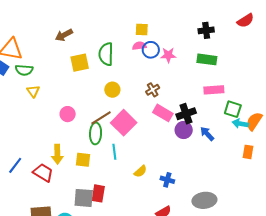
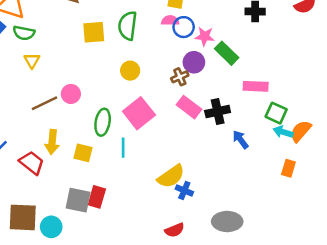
green rectangle: (207, 59) -> (227, 53), moved, turned 30
brown line: (101, 118) -> (44, 103), moved
purple circle: (184, 130) -> (194, 62), moved
yellow semicircle: (140, 171) -> (171, 176), moved, size x1.6

